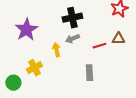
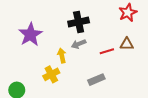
yellow cross: (34, 68) -> (51, 74), moved
gray rectangle: (89, 73) -> (96, 80), turned 70

